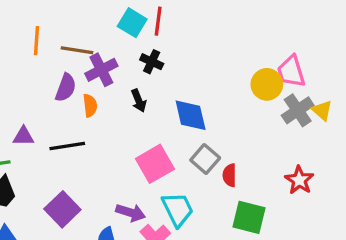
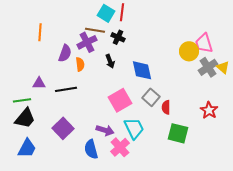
orange line: (36, 41) -> (40, 32), moved
brown line: (77, 50) -> (95, 30), moved

